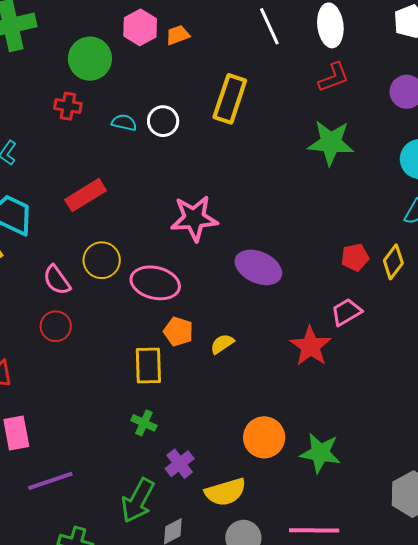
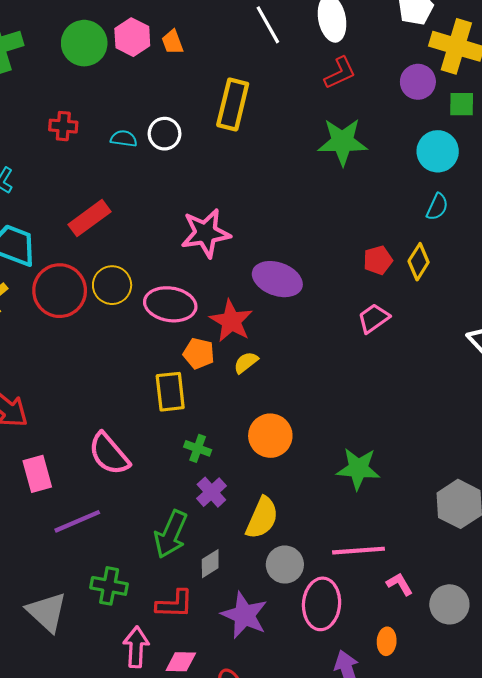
orange trapezoid: (178, 35) -> (172, 42), turned -85
green circle: (90, 59) -> (84, 43), moved
pink semicircle: (57, 280) -> (109, 454), moved, size x1.4
red circle: (56, 326) -> (60, 291), moved, size x1.6
red star: (310, 346) -> (231, 321), moved
green cross: (144, 423) -> (198, 448), moved
orange circle: (264, 437) -> (270, 436), moved
yellow semicircle: (225, 492) -> (262, 518), turned -45

